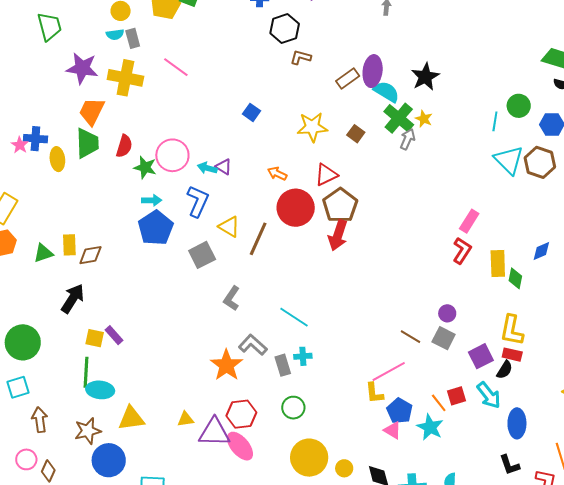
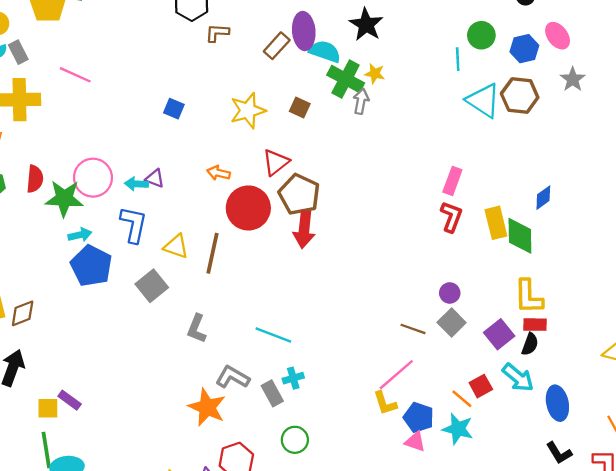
green star: (145, 167) -> (64, 198), size x1.4
green diamond: (515, 278) -> (520, 236), size x1.5
gray square: (444, 338) -> (452, 323), turned 30

